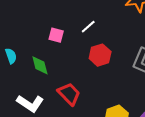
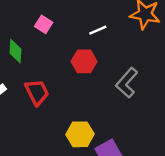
white line: (88, 27) -> (98, 30), moved

